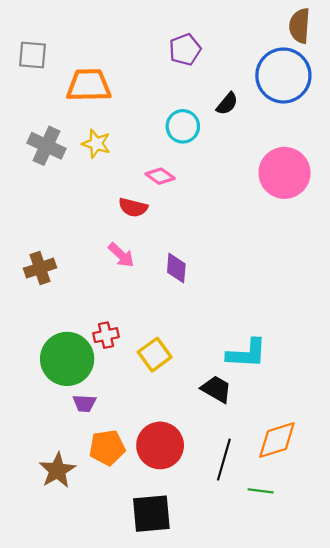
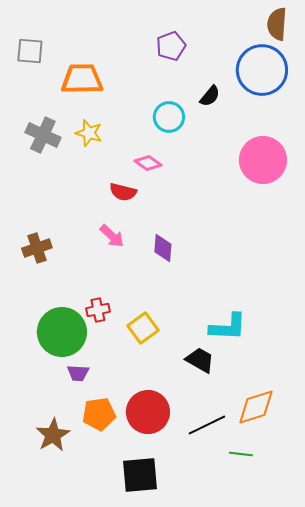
black line: (224, 460) -> (207, 425), turned 48

